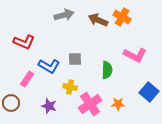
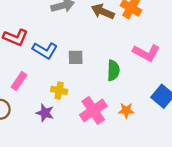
blue L-shape: (49, 66) -> (45, 50), moved
yellow cross: (70, 87) -> (59, 90), moved

